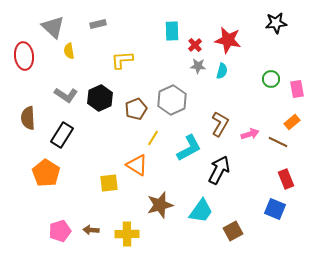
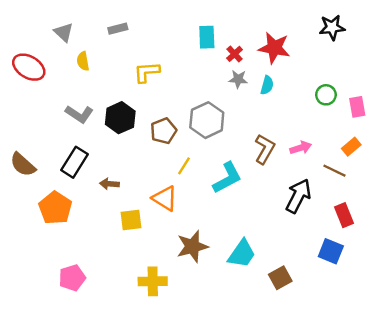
gray triangle: (53, 27) -> (64, 32), size x0.7
red ellipse: (24, 56) -> (29, 67), turned -52
brown semicircle: (28, 118) -> (23, 165), moved, turned -45
pink arrow: (250, 134) -> (301, 148), moved
black arrow: (219, 170) -> (298, 196), moved
brown arrow: (91, 230) -> (109, 184), moved

